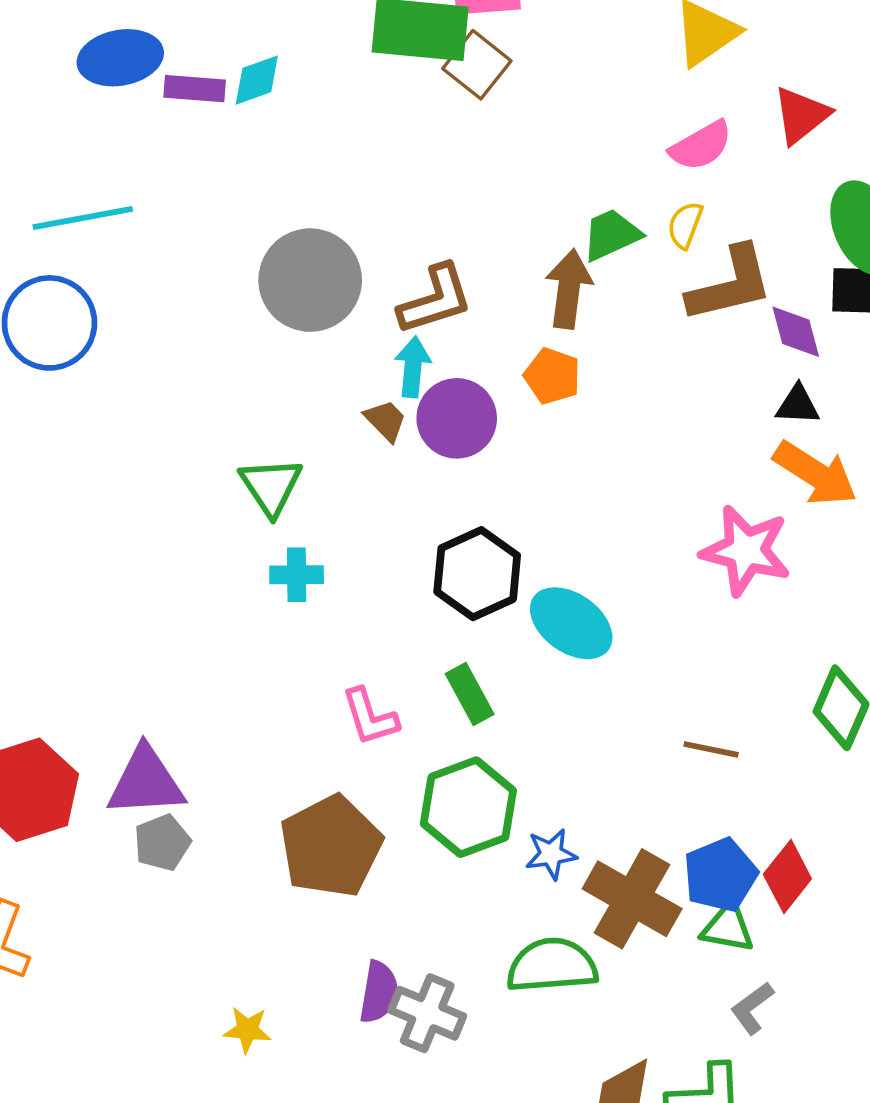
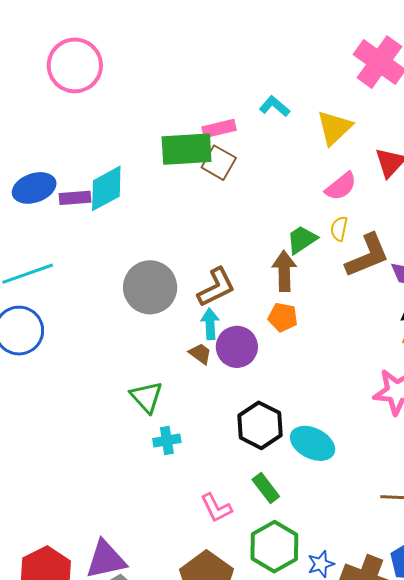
cyan diamond: (257, 80) -> (106, 188), size x1.6

